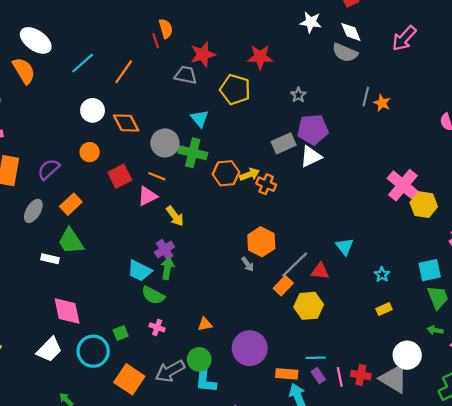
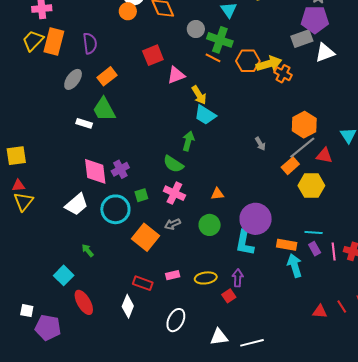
purple pentagon: (313, 130) -> (315, 20), moved
gray circle: (165, 143) -> (196, 29), size x0.7
orange circle: (90, 152) -> (128, 11), moved
purple semicircle: (49, 169) -> (90, 43), turned 120
yellow arrow: (250, 174) -> (269, 64), size x1.4
orange line: (157, 176) -> (213, 58), moved
orange hexagon: (261, 242) -> (304, 125), moved
purple cross: (165, 249) -> (120, 169), moved
cyan trapezoid: (140, 271) -> (205, 115), moved
pink cross: (157, 327) -> (174, 193), size x1.5
gray arrow: (170, 371) -> (173, 224), moved, size x0.6
cyan L-shape: (205, 379) -> (245, 243), moved

